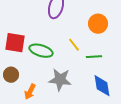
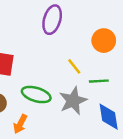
green ellipse: (41, 51) -> (36, 95), moved
gray star: (60, 80) -> (73, 101), moved, turned -30

